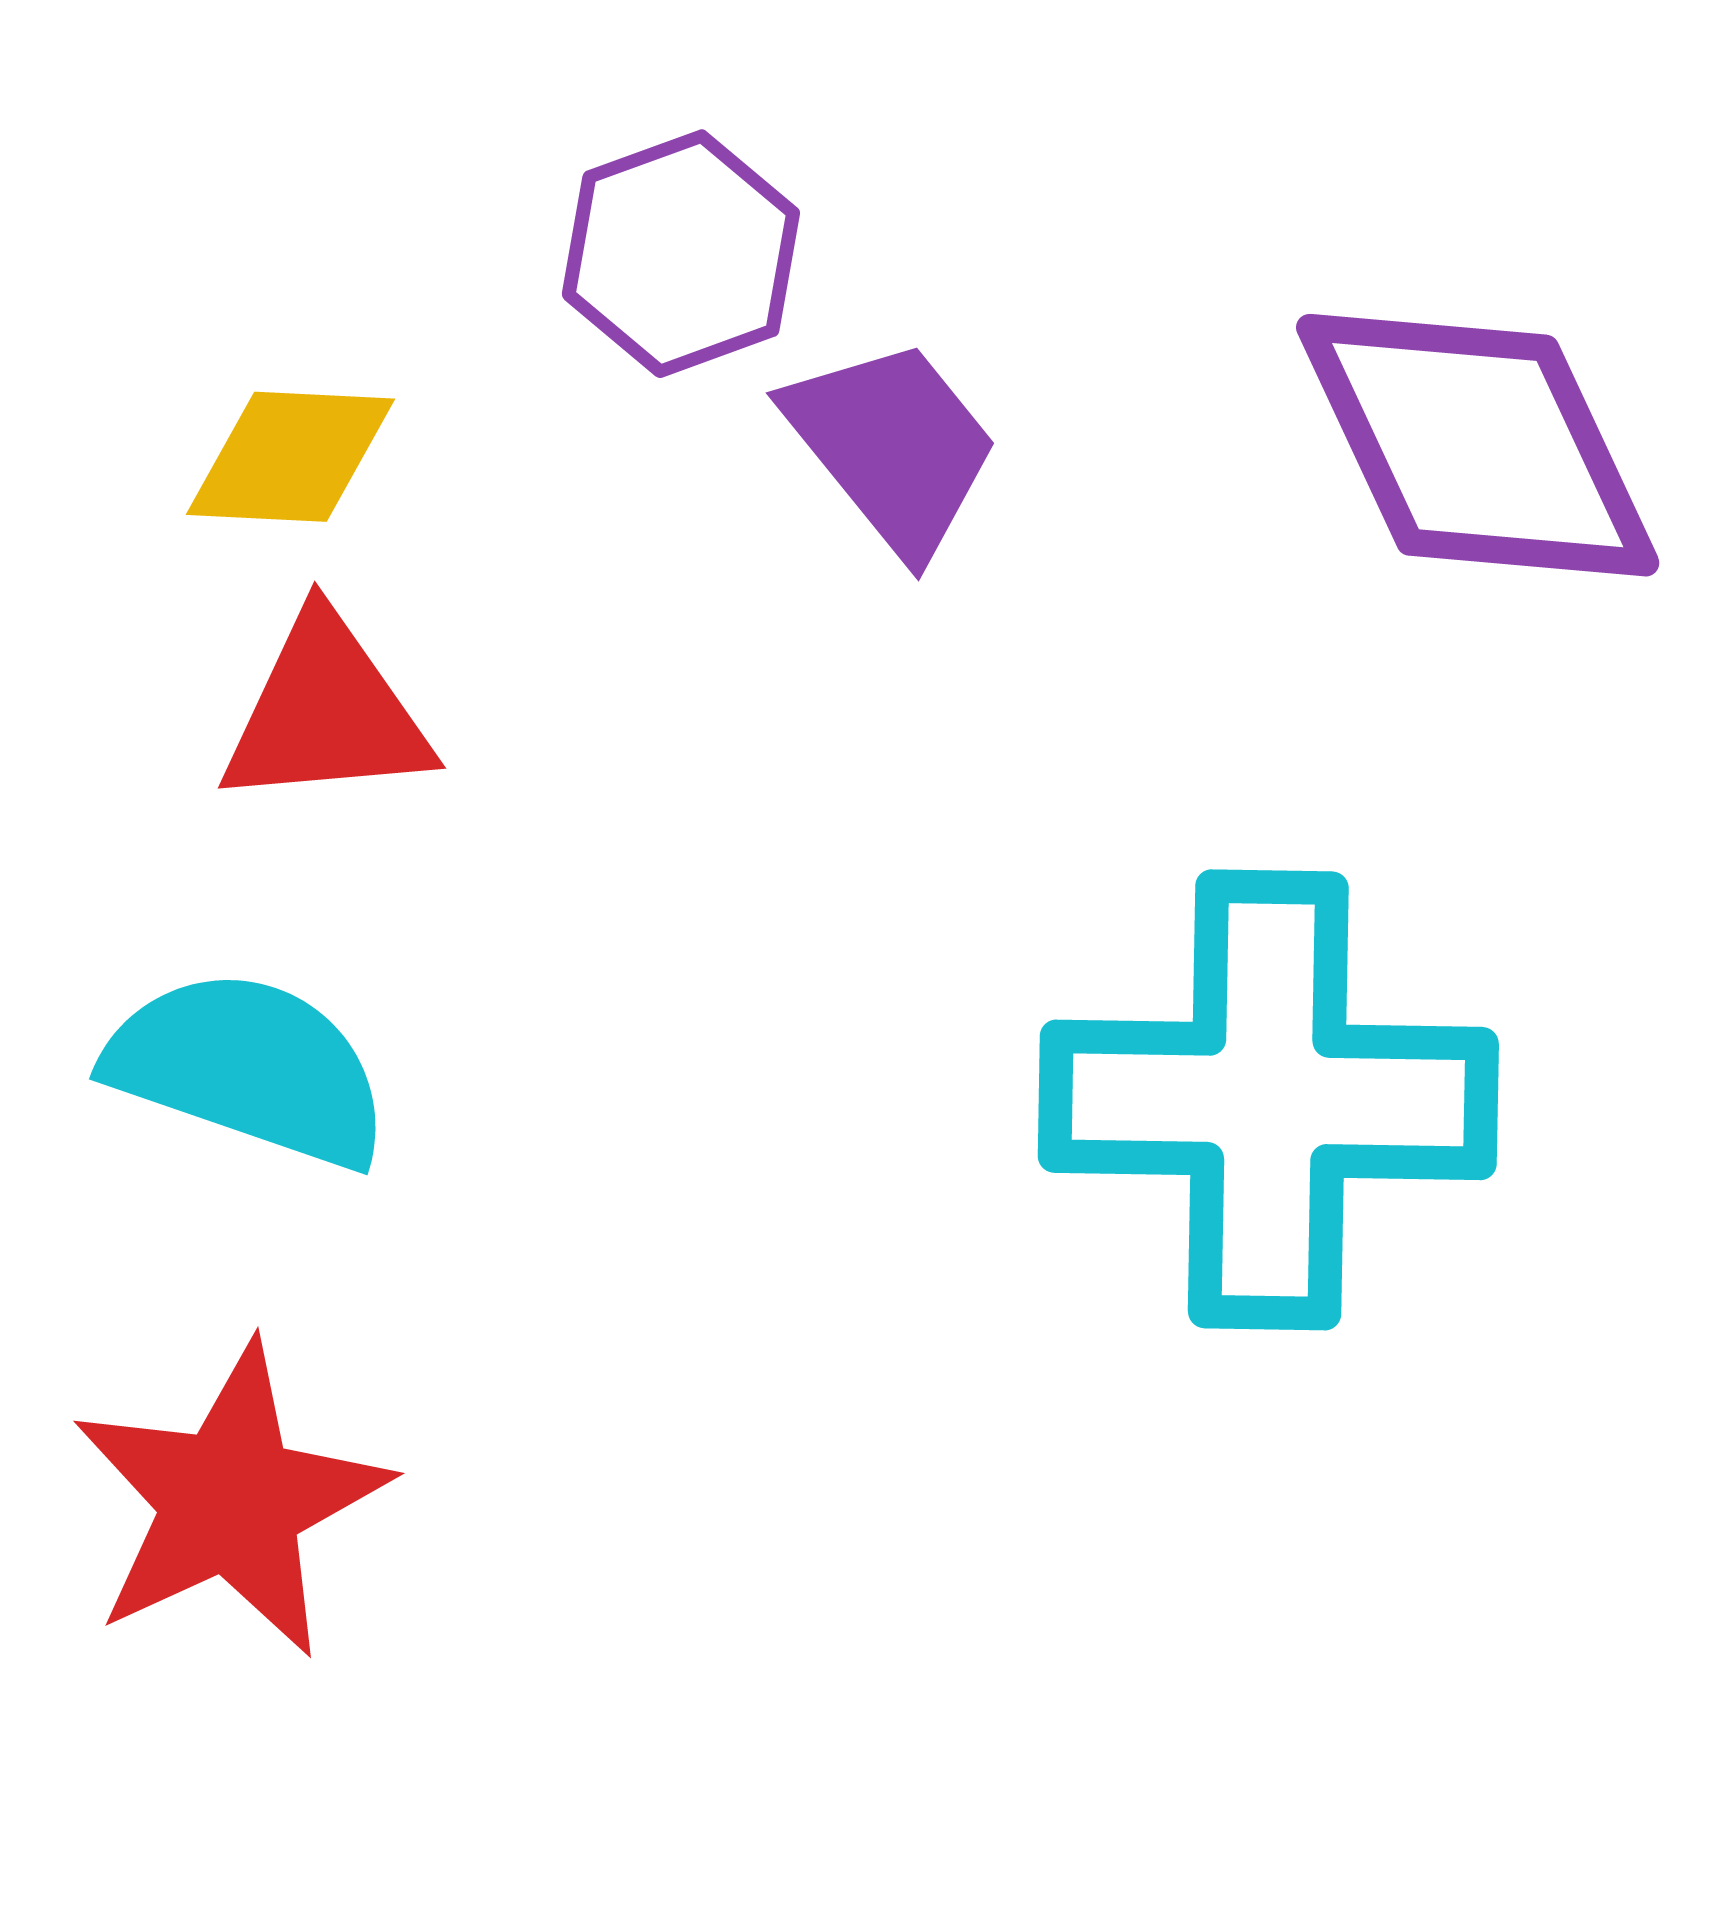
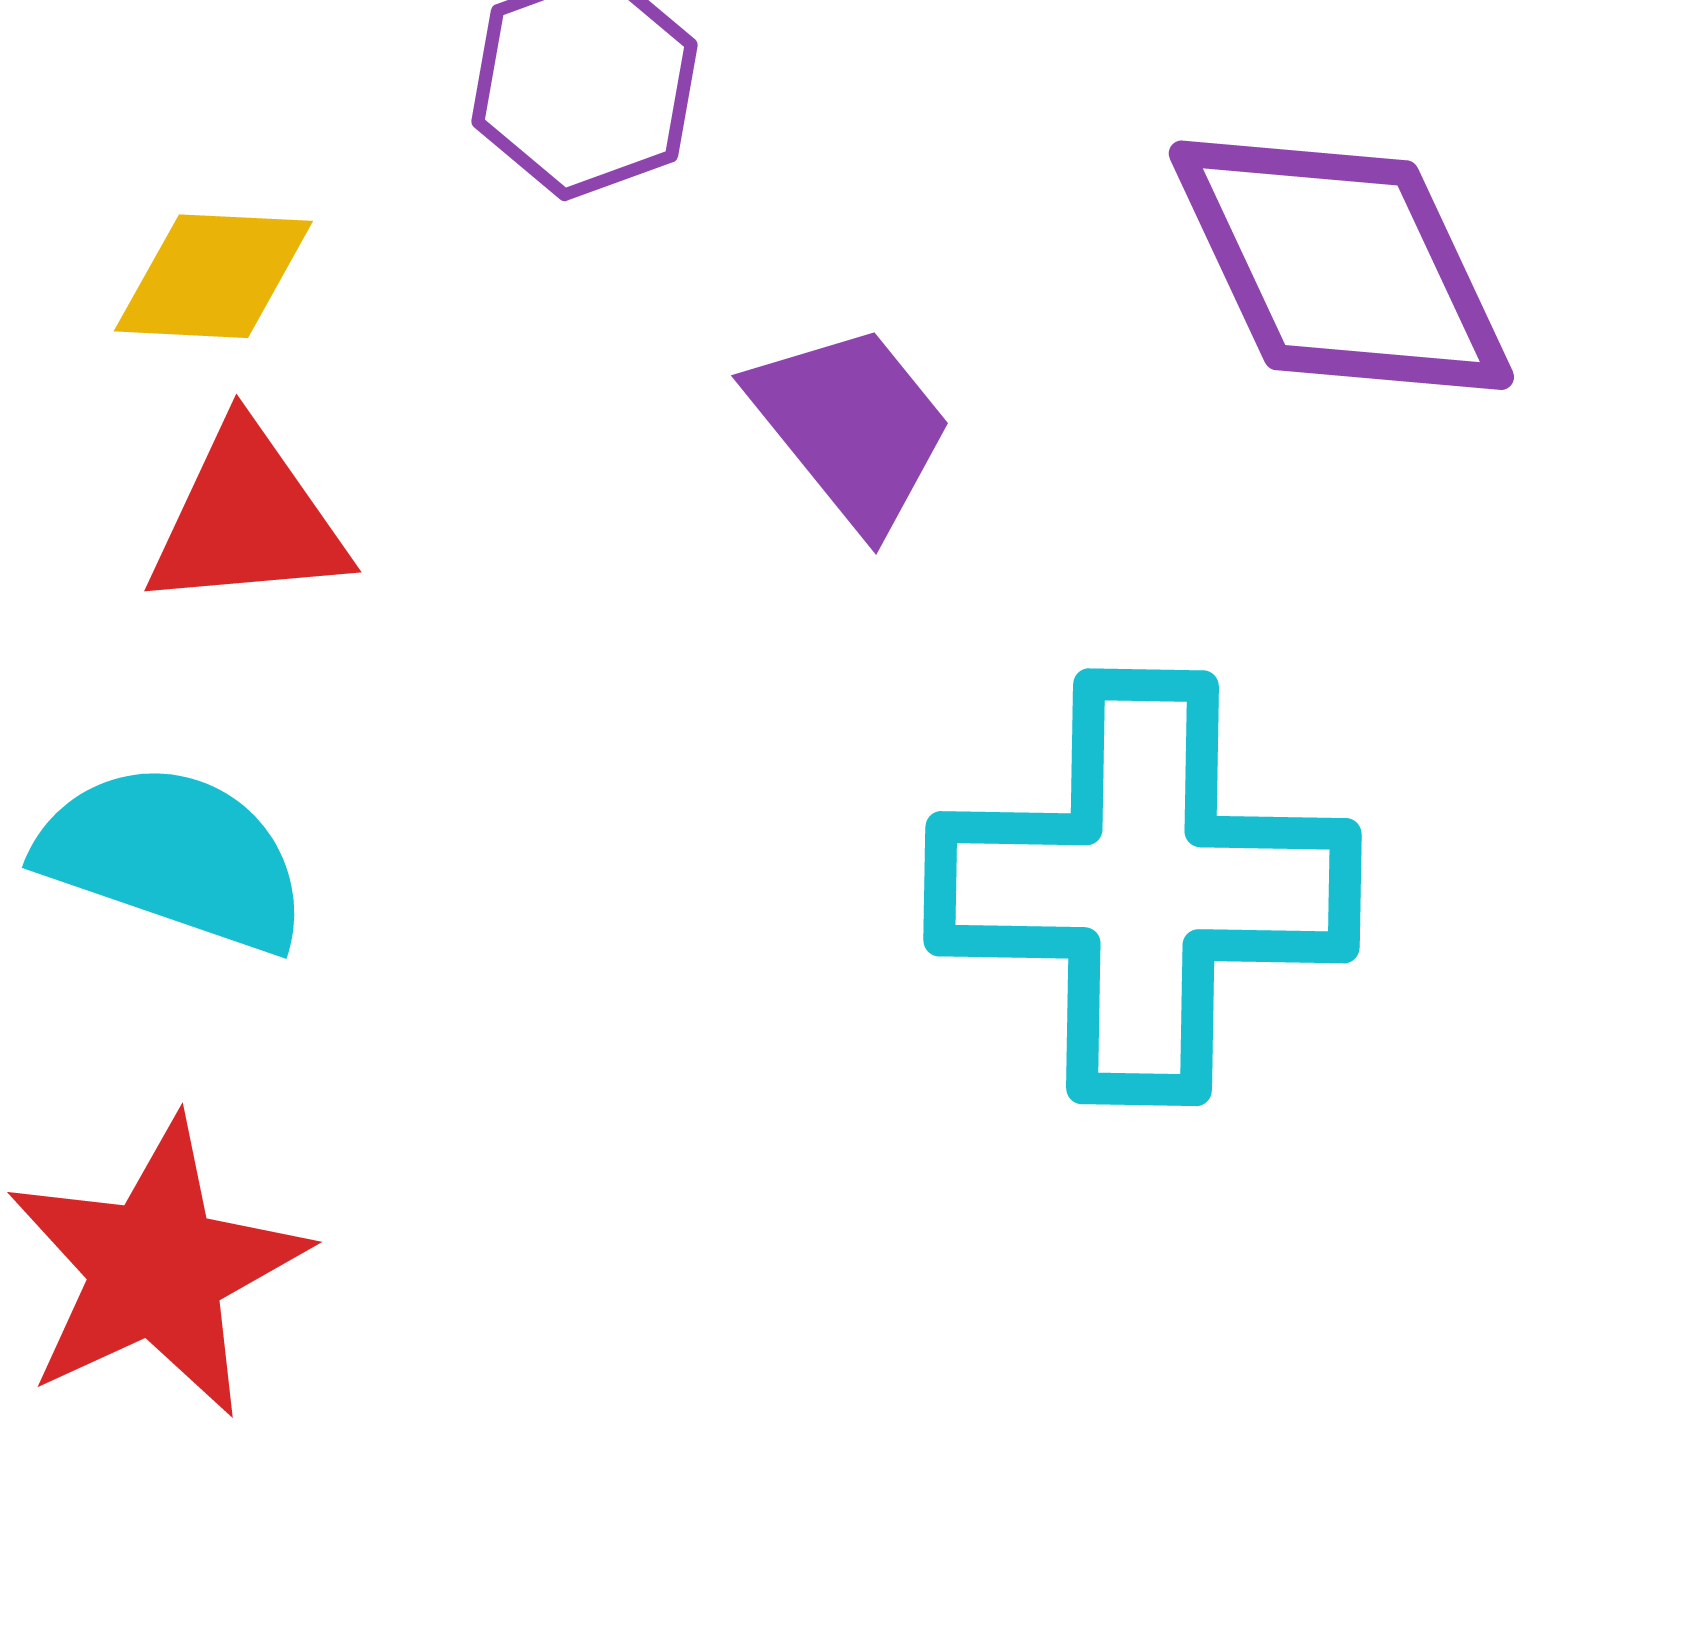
purple trapezoid: (893, 446) -> (851, 426), moved

